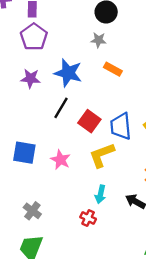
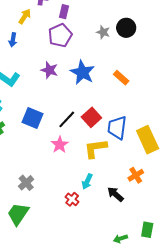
gray star: (98, 40) -> (103, 32), moved
black line: (61, 108) -> (67, 119), moved
blue square: (24, 153) -> (33, 118), moved

